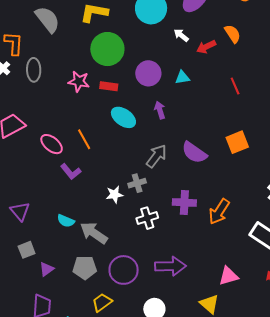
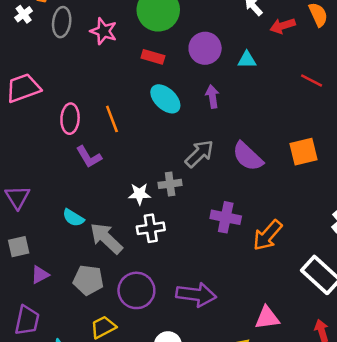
pink star: (79, 81) -> (104, 31), moved
red line: (235, 86) -> (312, 81), turned -48
pink ellipse: (52, 144) -> (70, 119), turned 45
white cross: (147, 218) -> (151, 228), moved

